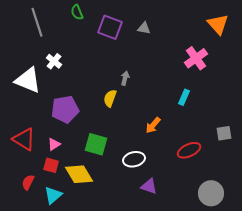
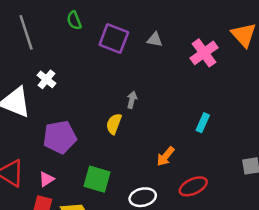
pink cross: (196, 58) -> (204, 53), moved
red ellipse: (189, 150) -> (193, 186), moved

